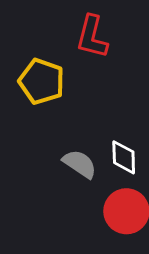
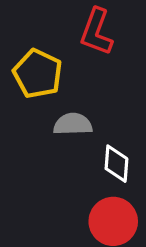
gray semicircle: (80, 164) -> (73, 124), moved, turned -42

